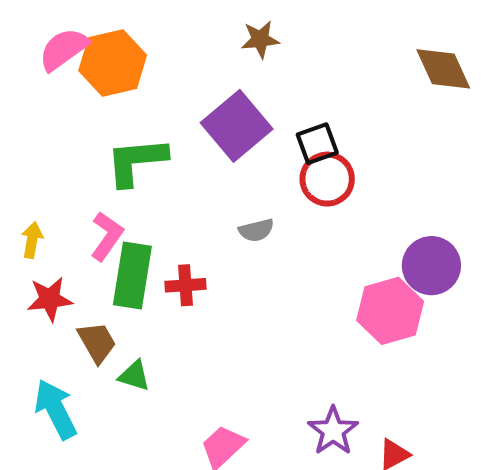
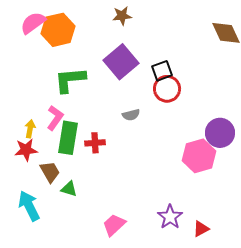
brown star: (260, 39) -> (122, 16), moved
yellow arrow: (32, 240) -> (30, 129), moved

